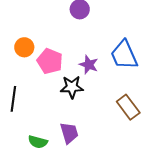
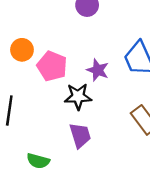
purple trapezoid: (69, 133) -> (80, 135), moved

